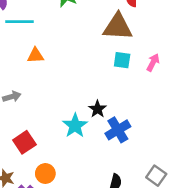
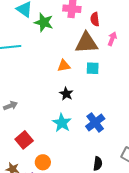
orange triangle: (35, 55) -> (64, 66), moved
pink arrow: (153, 62) -> (112, 39), moved
black star: (97, 109) -> (66, 94), moved

